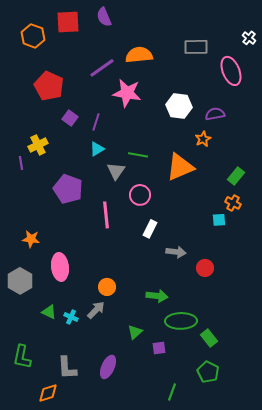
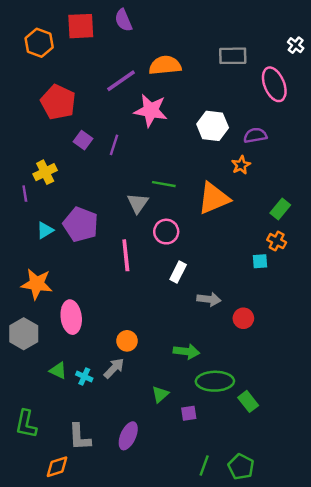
cyan triangle: (97, 149) -> (45, 230), moved
orange star: (31, 239) -> (37, 284), size x1.5
green pentagon: (208, 372) -> (241, 467), moved

